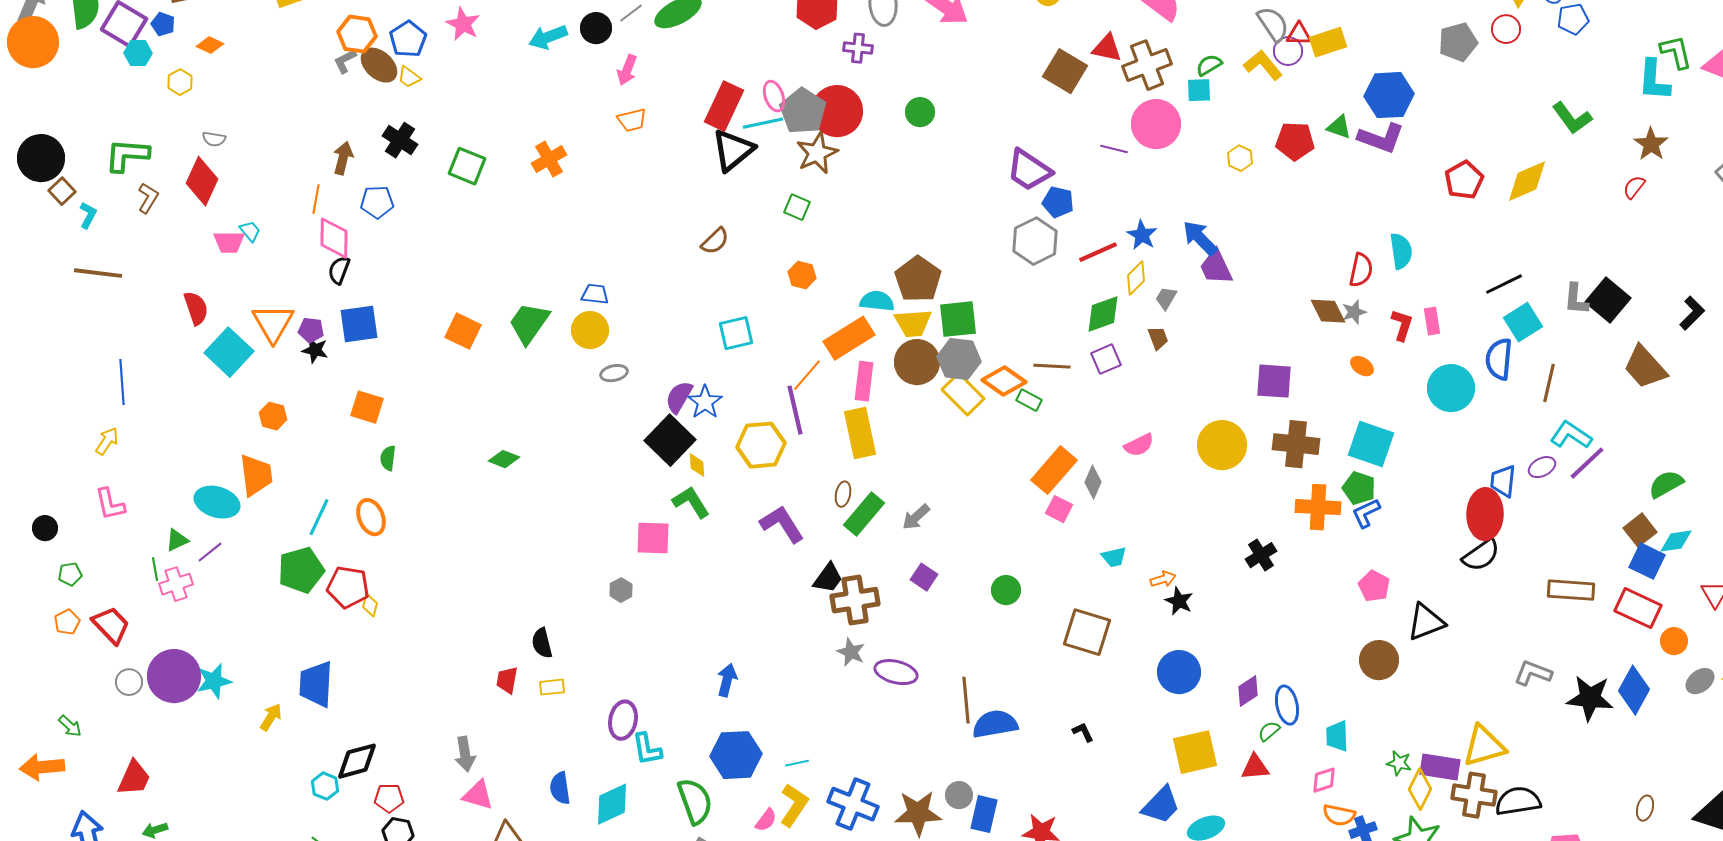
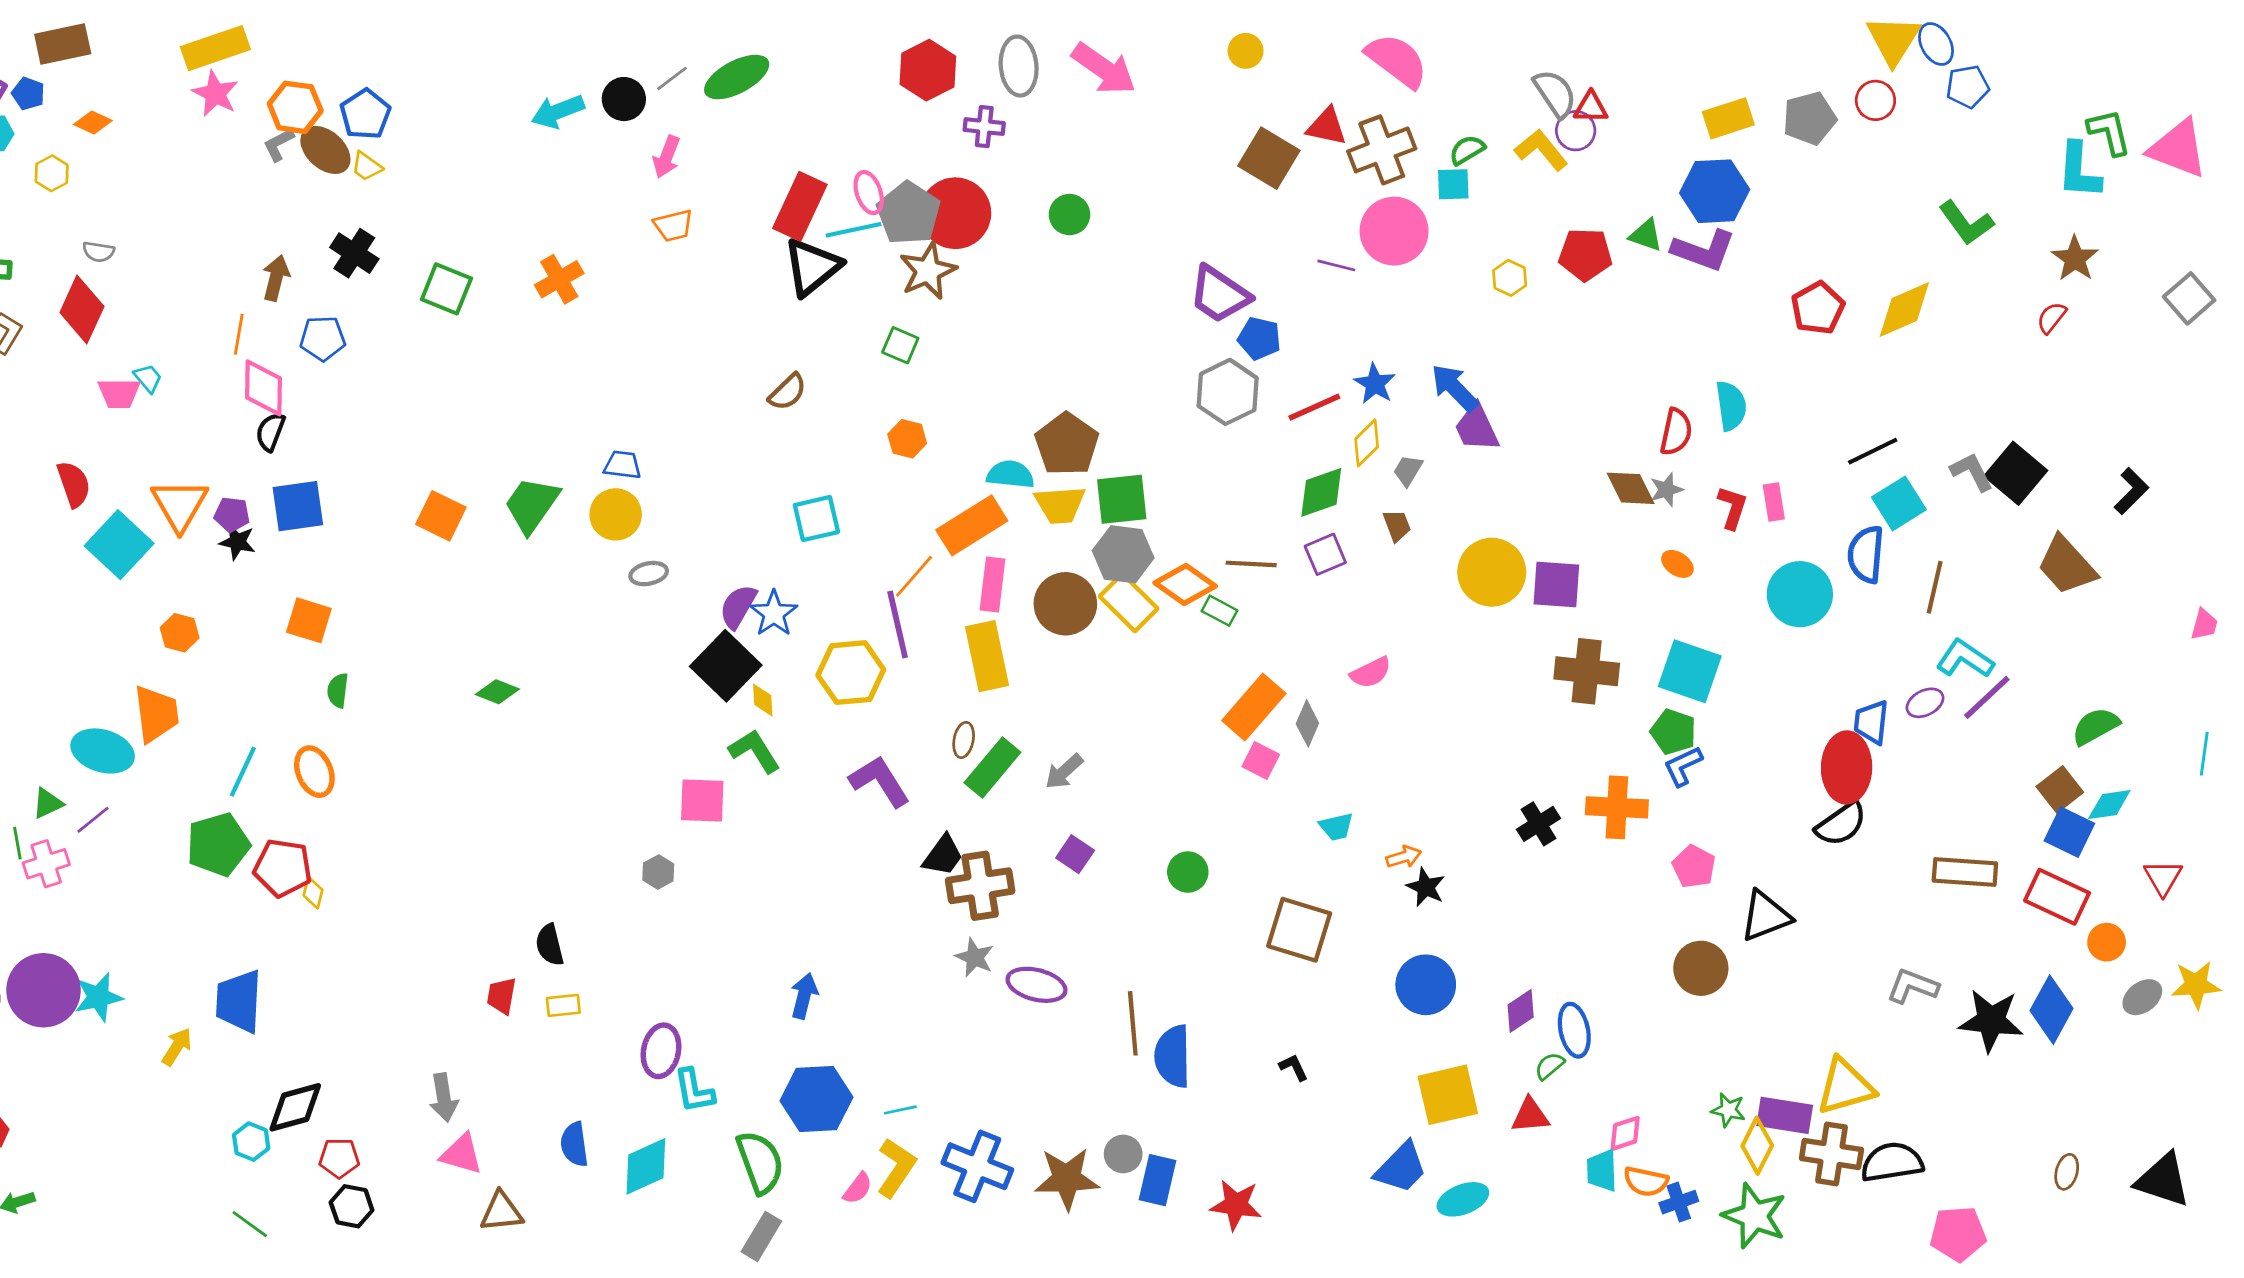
pink star: (463, 24) -> (215, 94), moved
yellow rectangle: (1328, 42) -> (1728, 118), moved
gray L-shape: (1576, 299) -> (1972, 472), turned 148
brown circle: (917, 362) -> (1065, 604), moved
yellow circle: (1222, 445) -> (1492, 572), moved
orange cross: (1318, 507) -> (1617, 807), moved
blue semicircle: (995, 724) -> (1173, 1056), turned -81
cyan trapezoid: (1337, 736) -> (1602, 1170), moved

